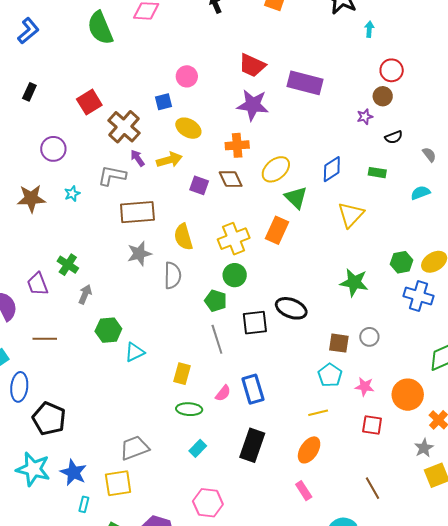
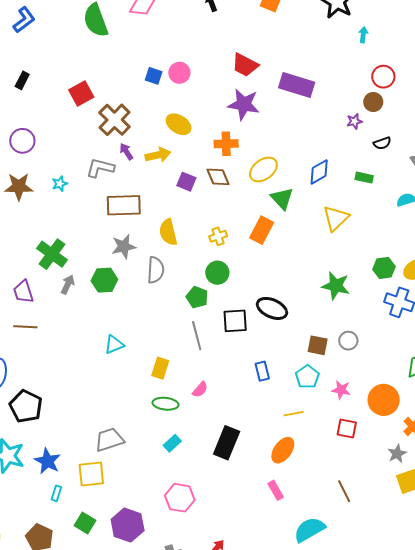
blue square: (164, 102) -> (154, 76), moved, turned 30
purple circle: (53, 149) -> (22, 141), moved
yellow cross: (234, 239) -> (218, 236), size x0.6
green cross: (68, 265) -> (52, 254), size x1.4
purple trapezoid: (38, 284) -> (23, 292), moved
green hexagon: (108, 330) -> (104, 280), moved
blue rectangle: (253, 389) -> (262, 371), moved, size x0.7

